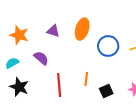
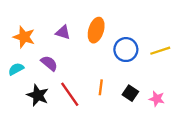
red line: (59, 85) -> (70, 94), turned -30
black star: (19, 87) -> (38, 95), moved
black square: (106, 91) -> (130, 93), moved, turned -32

